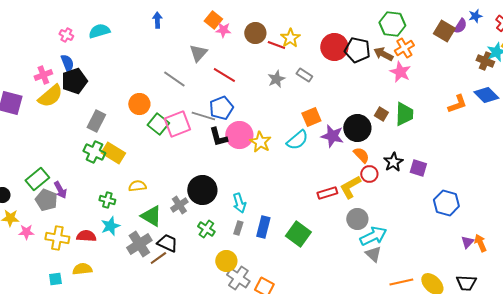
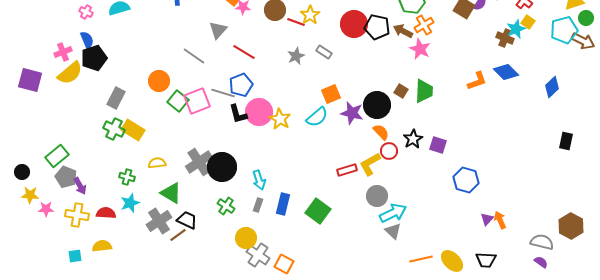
purple arrow: (60, 190) -> (80, 186), moved
gray cross: (179, 205) -> (199, 162), moved, size x1.5

